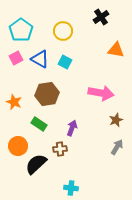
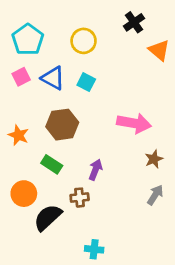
orange triangle: (116, 50) -> (159, 50), moved, turned 30

